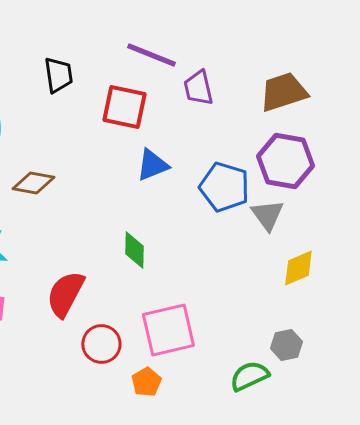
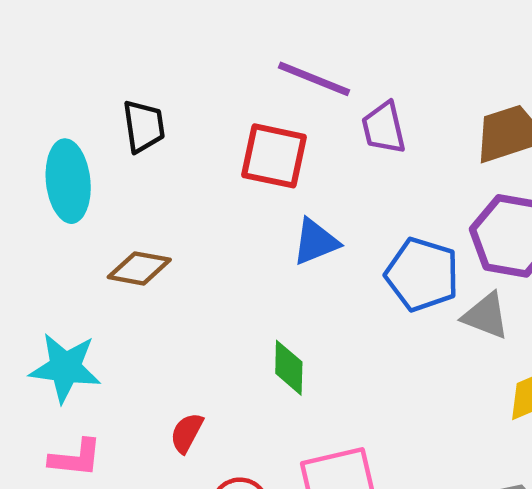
black trapezoid: (58, 75) -> (144, 126), moved
gray triangle: (267, 215) -> (486, 316), turned -33
red semicircle: (65, 294) -> (187, 433), size x0.6

